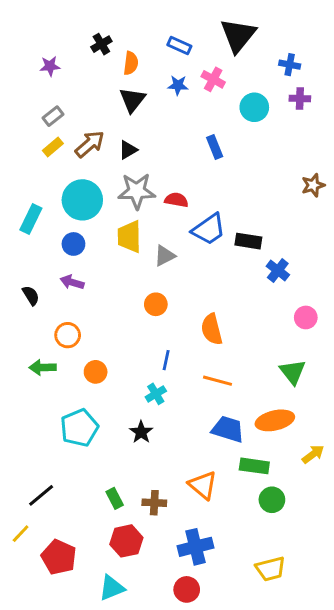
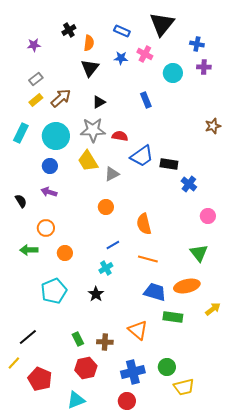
black triangle: (128, 150) -> (99, 102), moved
cyan rectangle: (31, 219) -> (21, 133), moved
yellow trapezoid: (129, 237) -> (88, 161), turned -30
blue line: (166, 360) -> (113, 245), turned 48
green circle: (272, 500) -> (167, 367), moved

